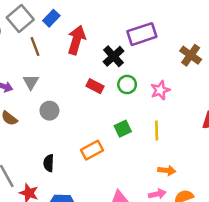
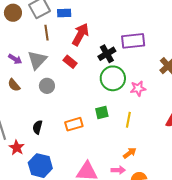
blue rectangle: (51, 18) -> (64, 13), turned 32
gray triangle: (31, 82) -> (37, 60), size x1.5
green circle: (127, 85) -> (113, 78), size x1.6
red rectangle: (95, 86) -> (70, 62), moved
orange arrow: (167, 170) -> (130, 153), turned -56

